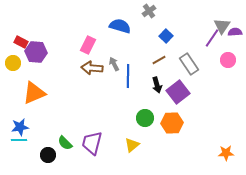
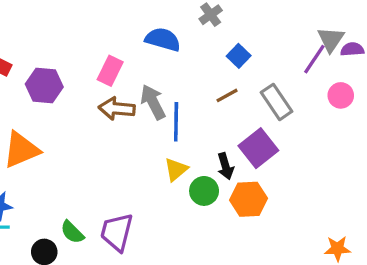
purple hexagon: (36, 52) -> (44, 86), moved
gray arrow: (114, 64) -> (153, 102), size x1.5
black arrow: (157, 85) -> (225, 166), moved
yellow triangle: (132, 145) -> (176, 170), moved

